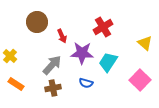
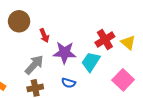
red cross: (103, 27) -> (105, 39), moved

